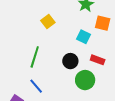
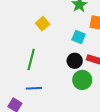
black circle: (70, 61) -> (75, 61), moved
blue line: (36, 86) -> (34, 88), turned -49

